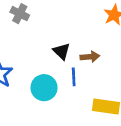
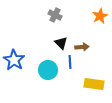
gray cross: (20, 14) -> (55, 15), moved

